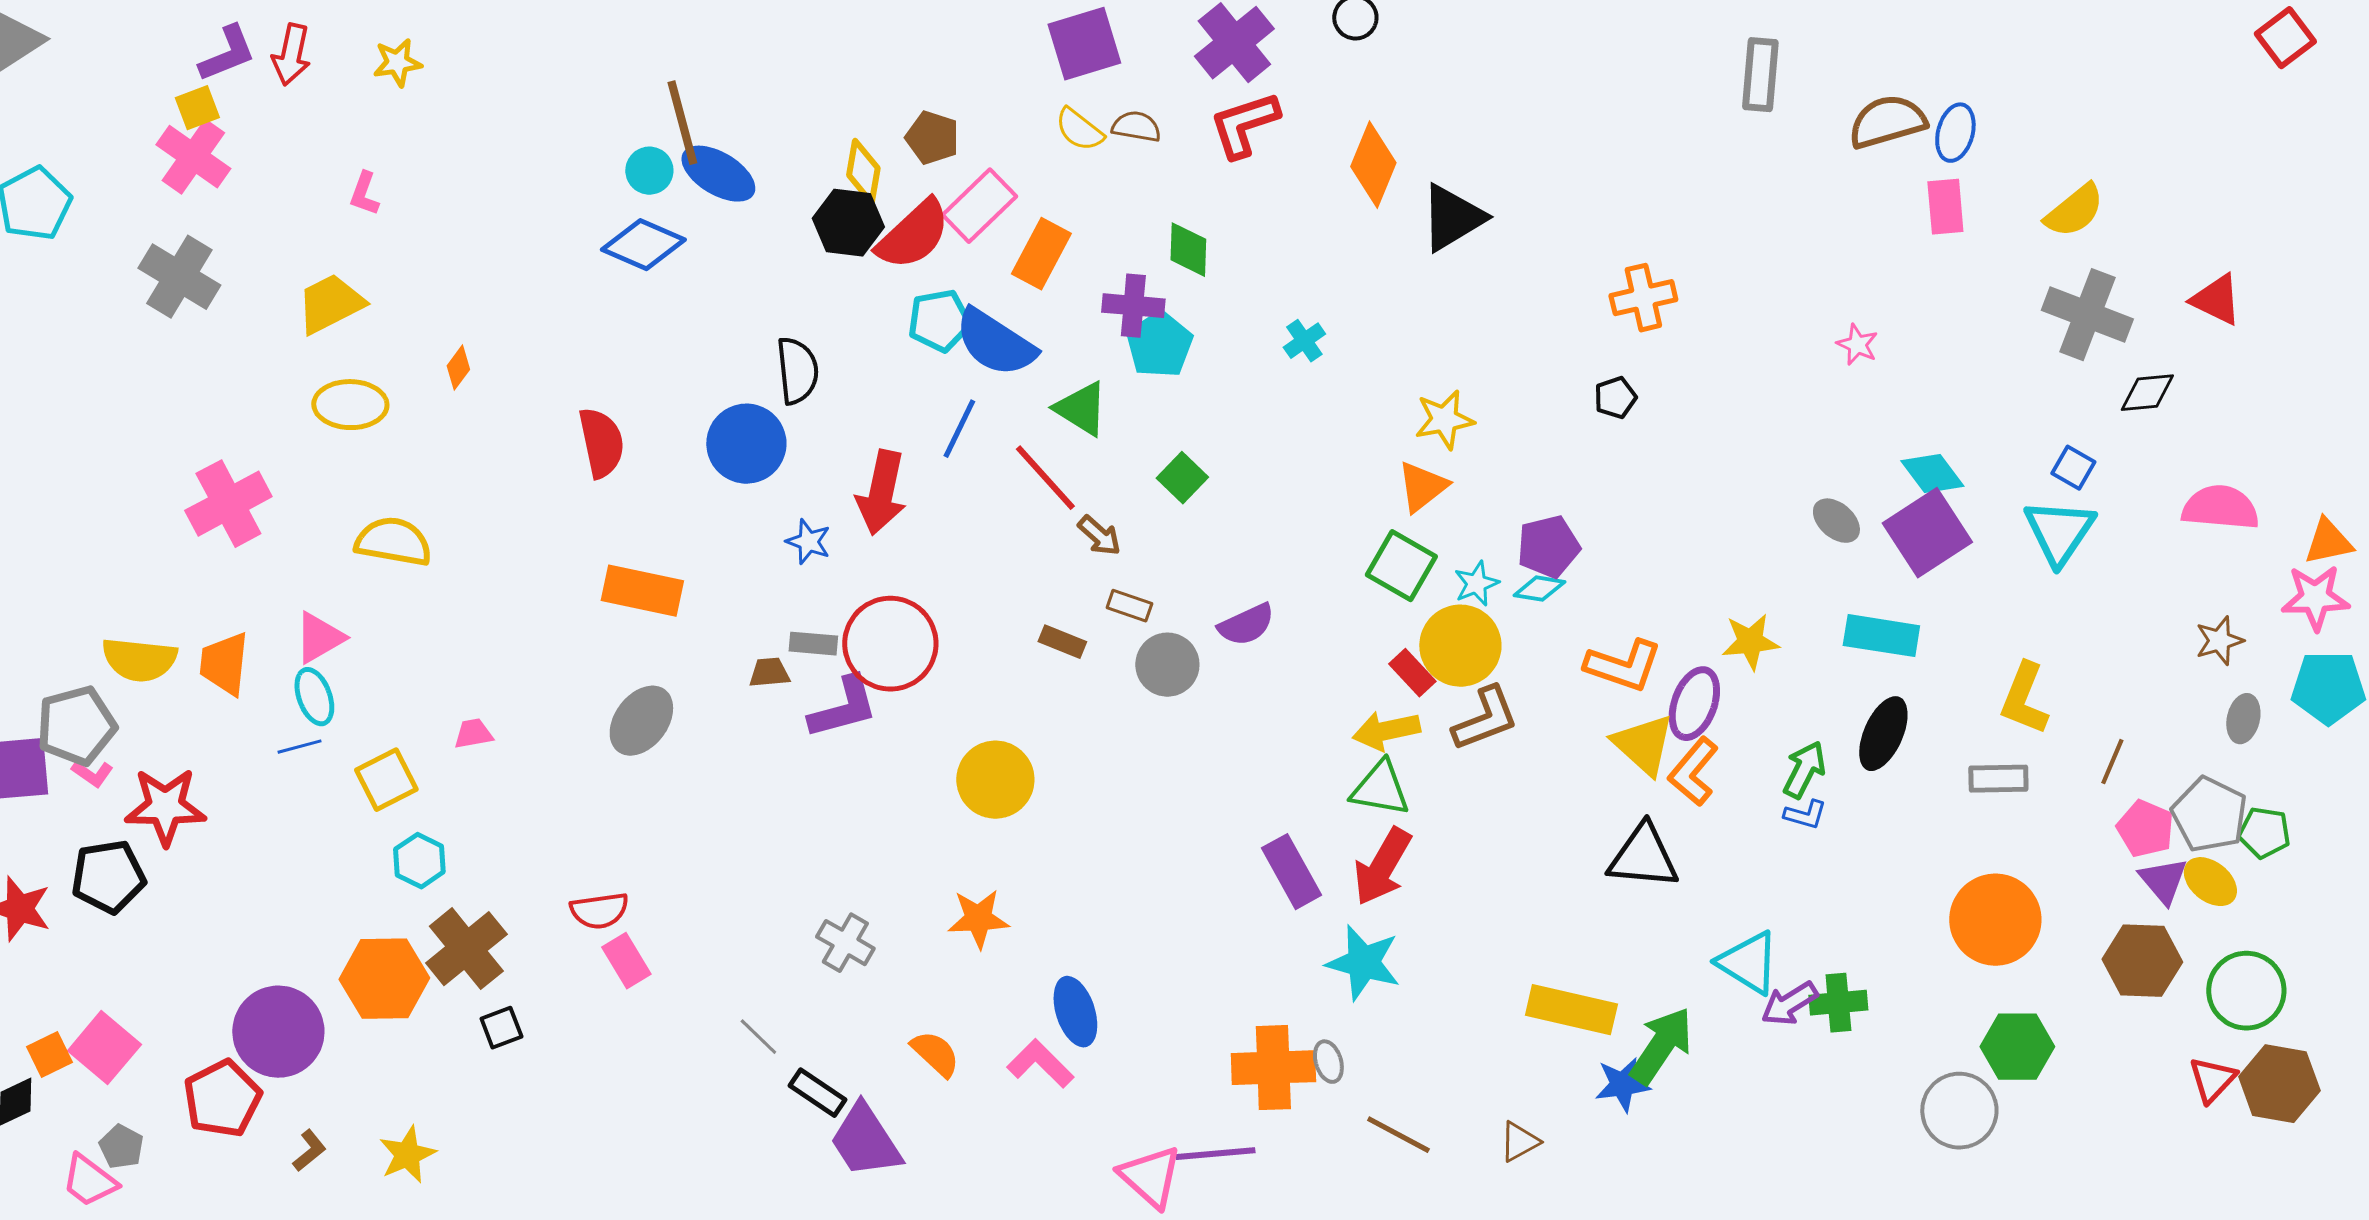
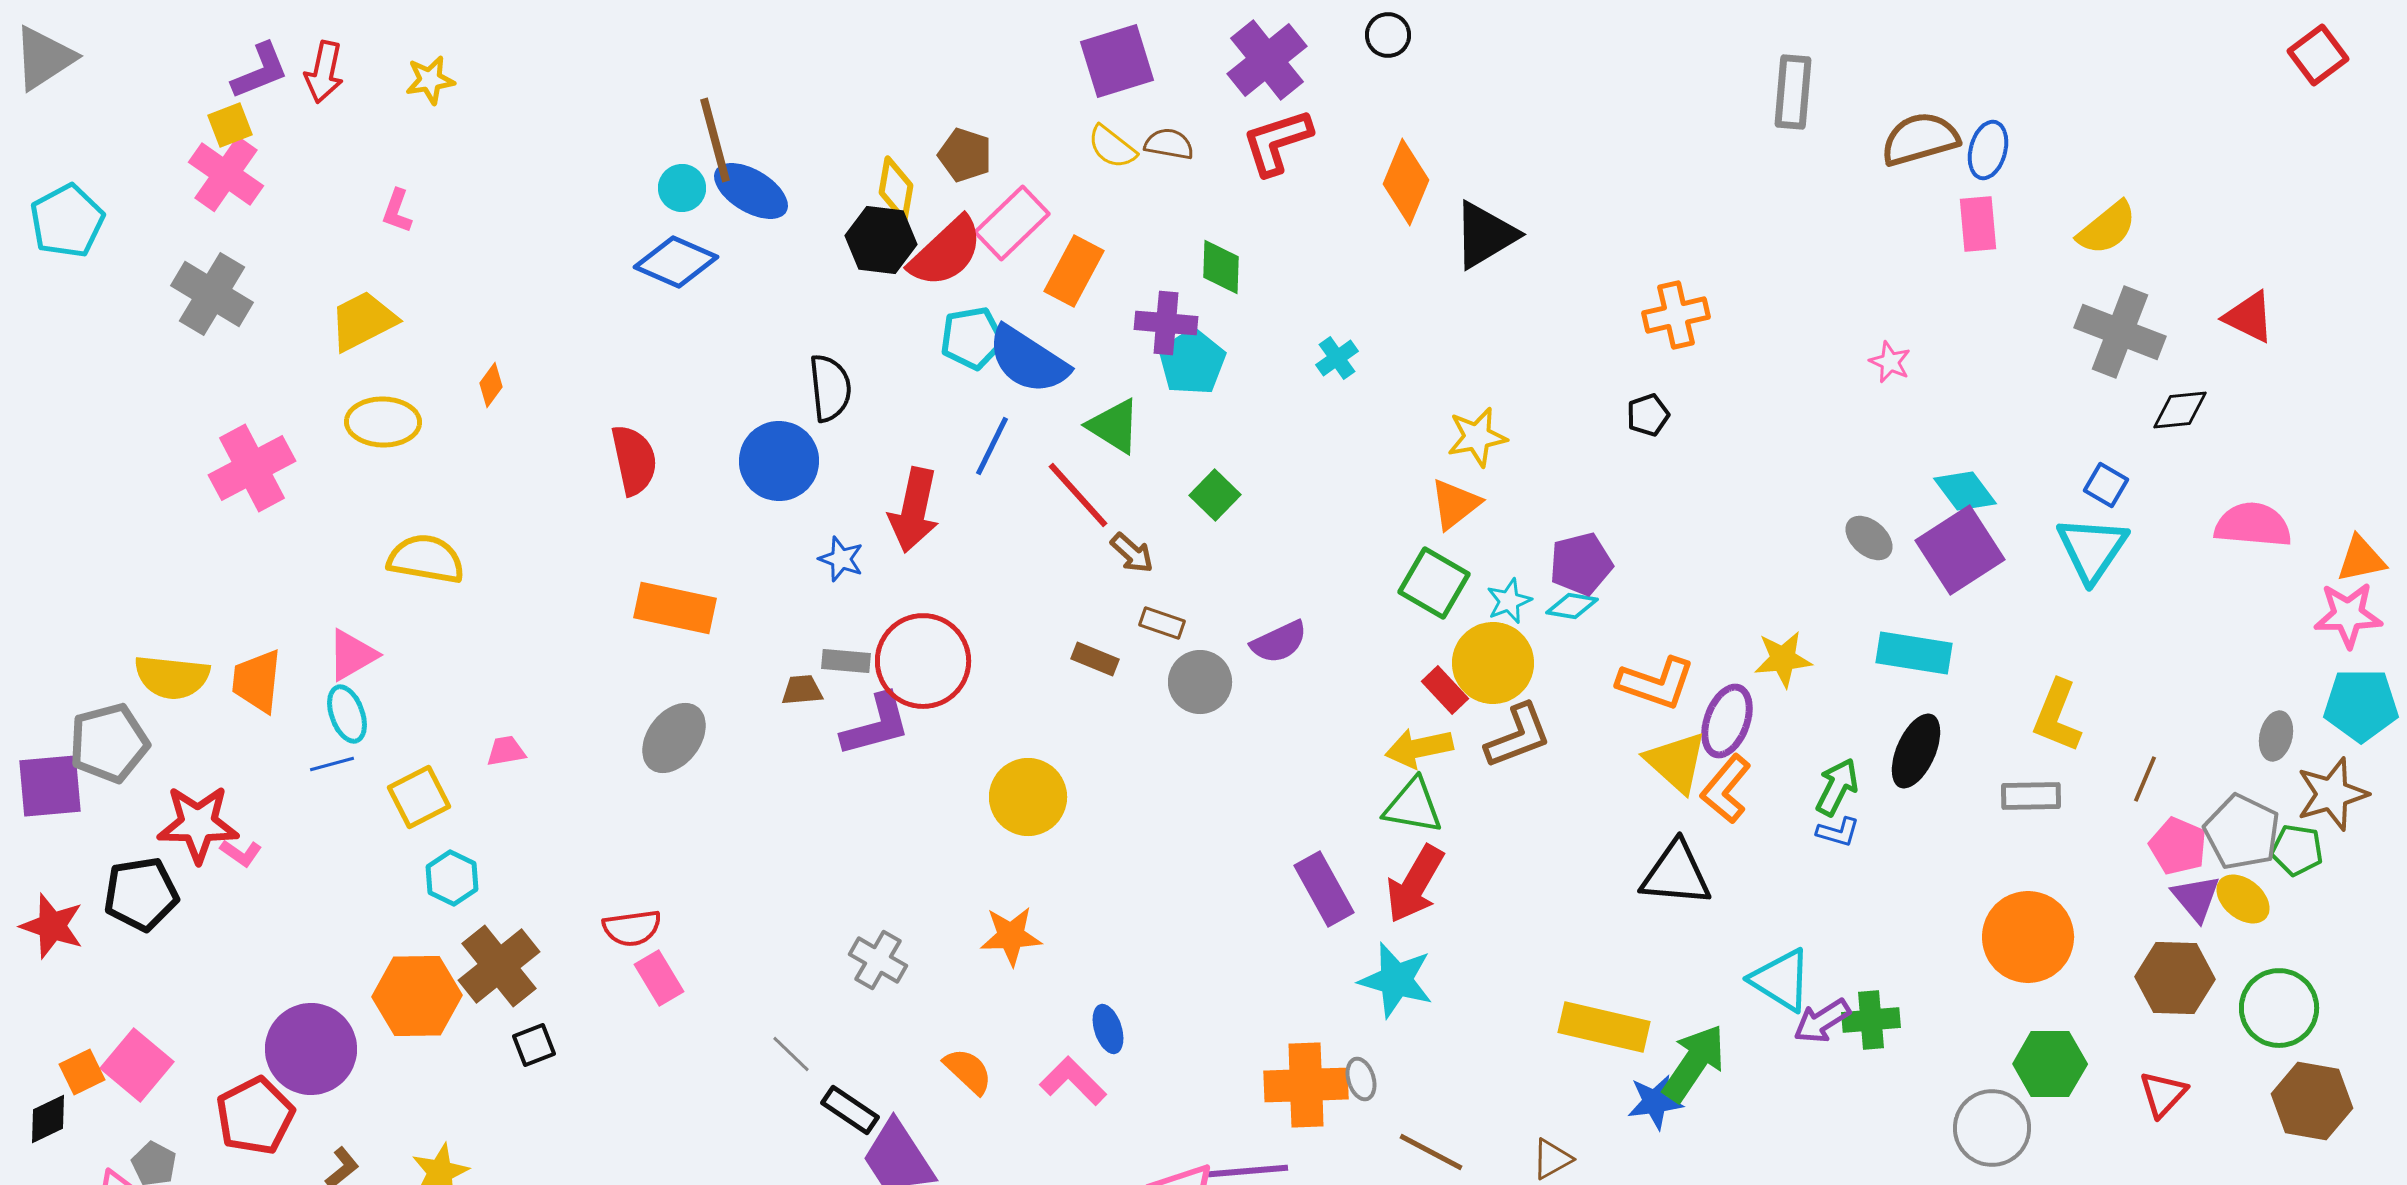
pink cross: (228, 504) -> (252, 468), moved
brown star: (2219, 641) -> (2332, 794), moved, size x1.5
pink L-shape: (92, 774) -> (241, 853), moved
blue ellipse: (1075, 1012) -> (1108, 1029), size x0.7
red triangle: (2212, 1080) -> (2163, 1094), moved

